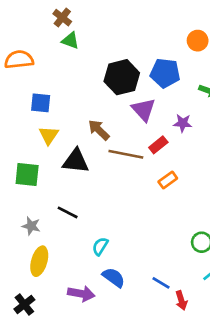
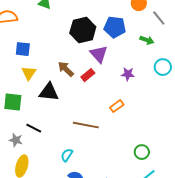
purple star: (183, 123) -> (128, 74), moved
red rectangle: (158, 145) -> (88, 75), moved
brown line: (126, 154) -> (86, 125), moved
black line: (68, 212) -> (34, 128), moved

